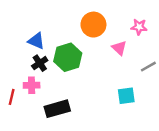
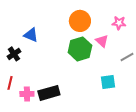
green hexagon: (68, 57) -> (80, 49), moved
black cross: (40, 63) -> (14, 54), moved
pink cross: (32, 85) -> (27, 94), moved

